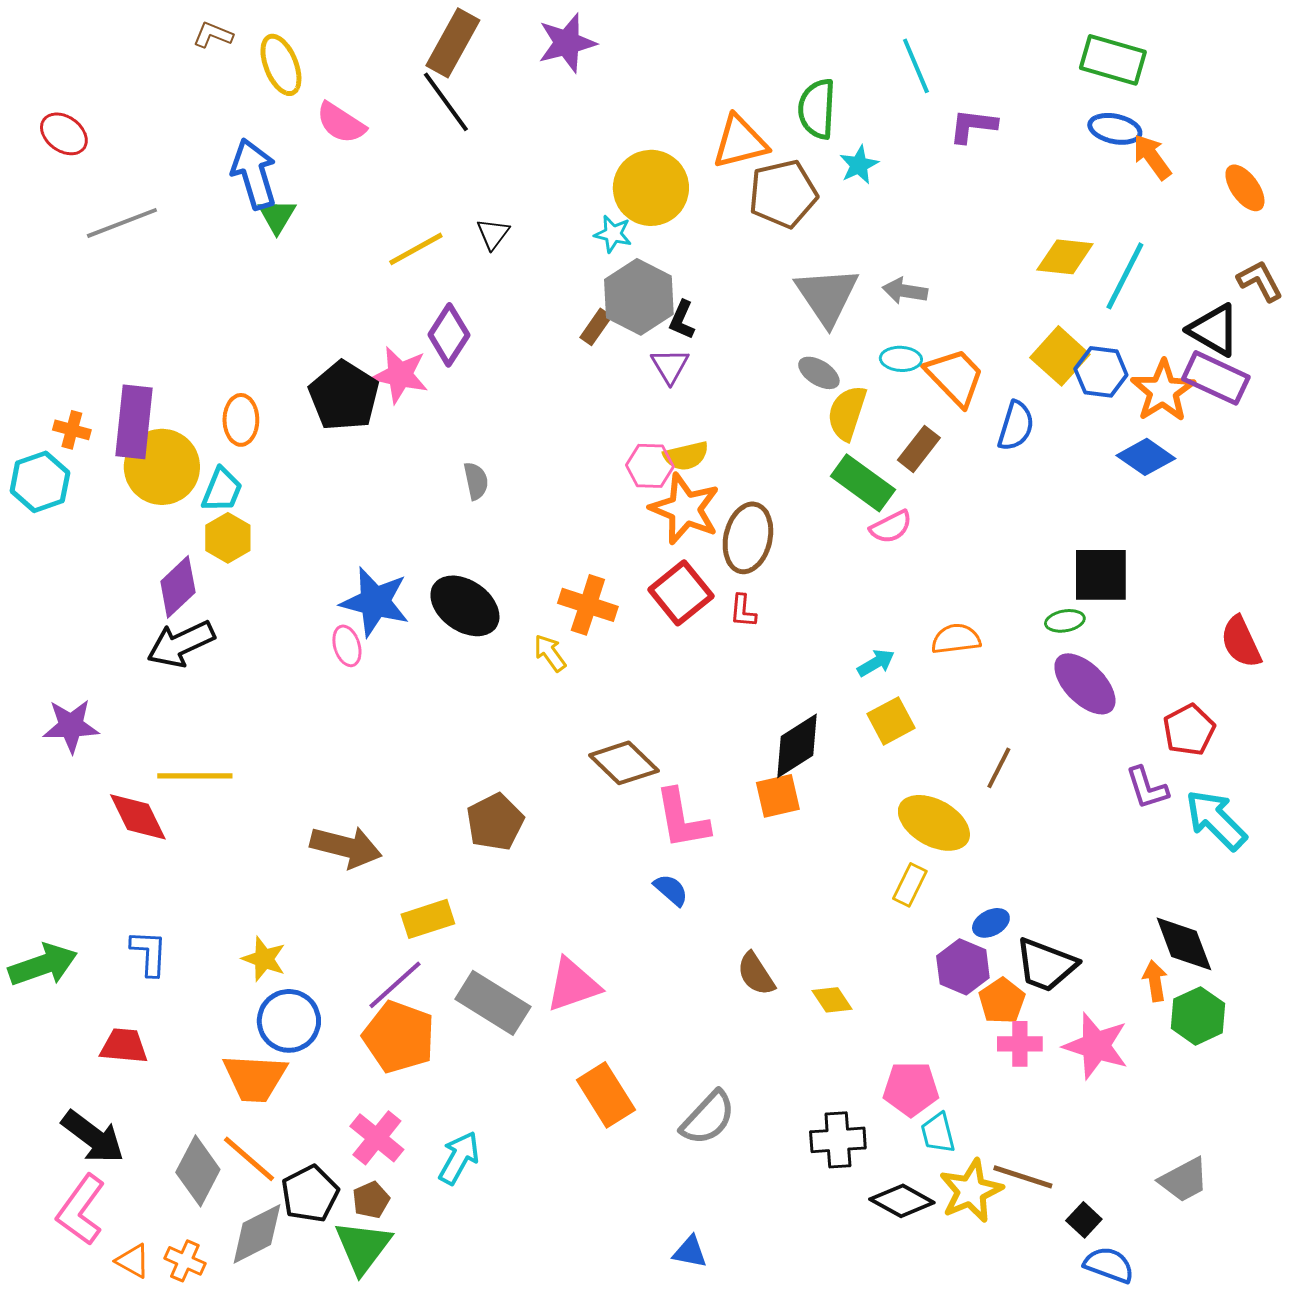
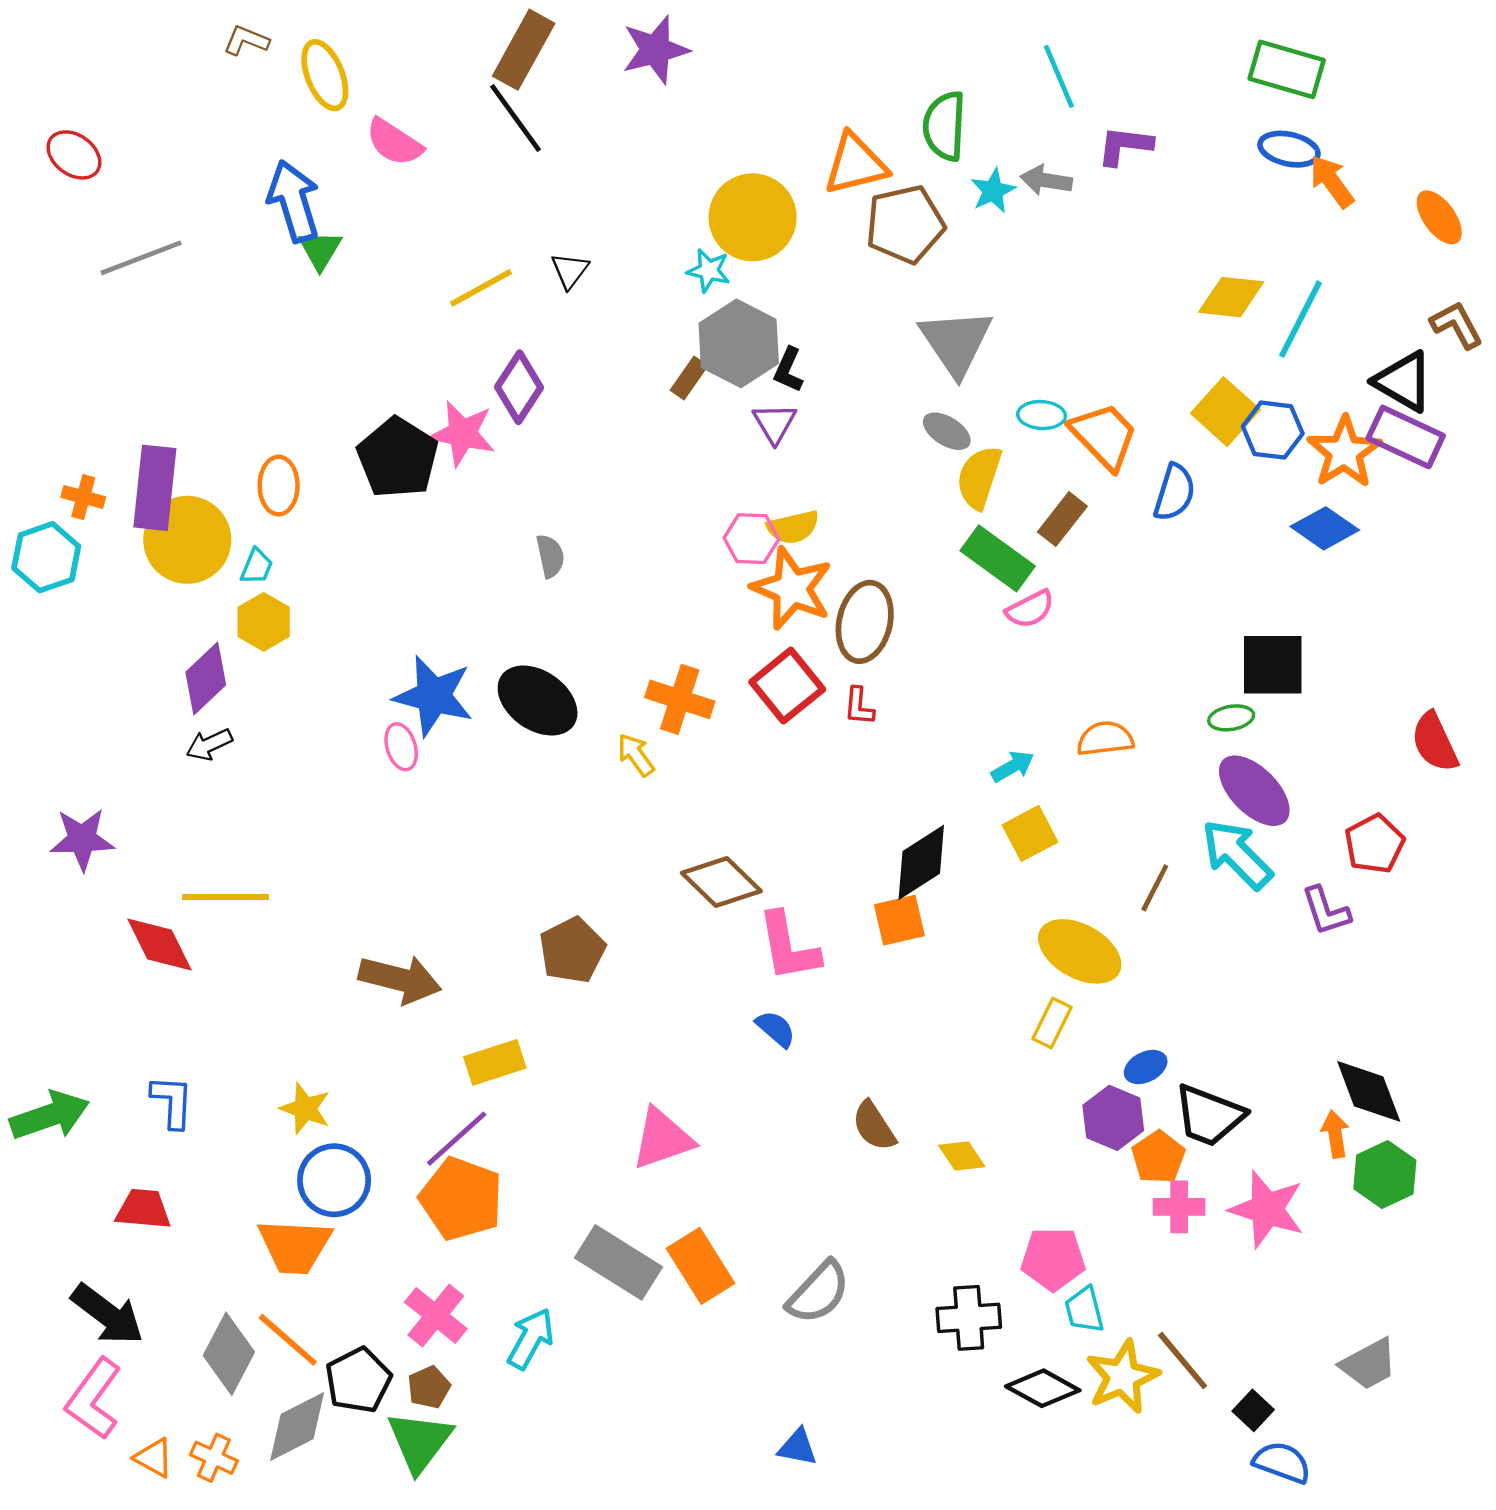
gray arrow: (905, 291) -> (1046, 180), moved
cyan trapezoid: (222, 490) -> (257, 566), size x0.7
black arrow: (181, 644) -> (209, 744), size x0.6
cyan arrow: (1216, 820) -> (1237, 854), moved
gray rectangle: (493, 1003) -> (618, 1262), moved
brown line: (1023, 1177) -> (1183, 1361), turned 32

